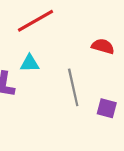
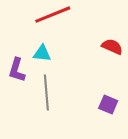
gray line: (73, 87) -> (46, 92), moved

